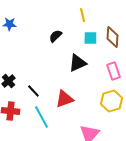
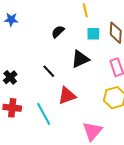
black line: (33, 91) -> (49, 71), moved

